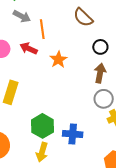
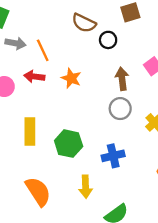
black circle: (100, 47) -> (108, 40), moved
gray circle: (104, 99) -> (120, 109), moved
green hexagon: (42, 126) -> (69, 144), moved

